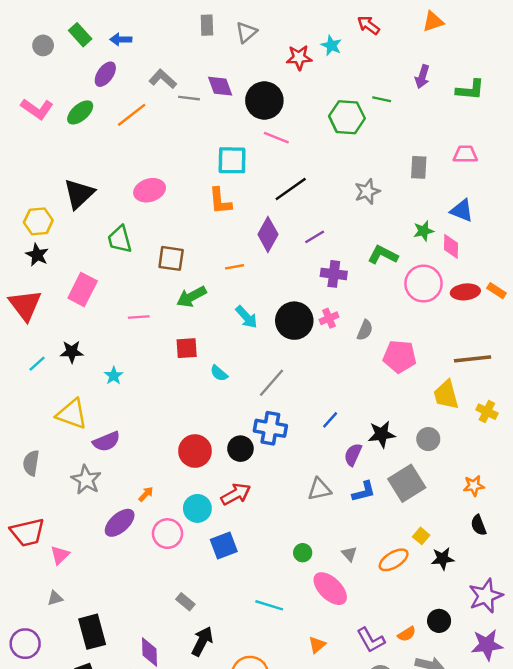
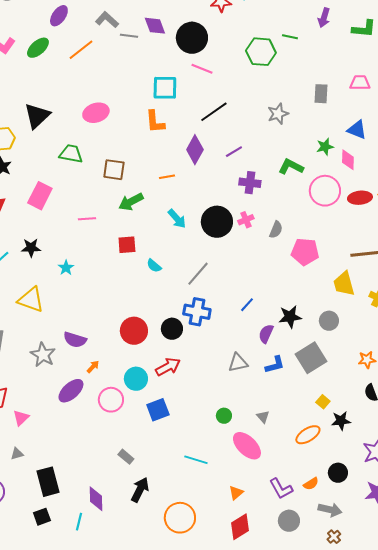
green trapezoid: (120, 239) -> (71, 154), turned 115
purple semicircle: (106, 441) -> (75, 340), moved, turned 40
orange ellipse: (394, 560) -> (308, 435), moved

